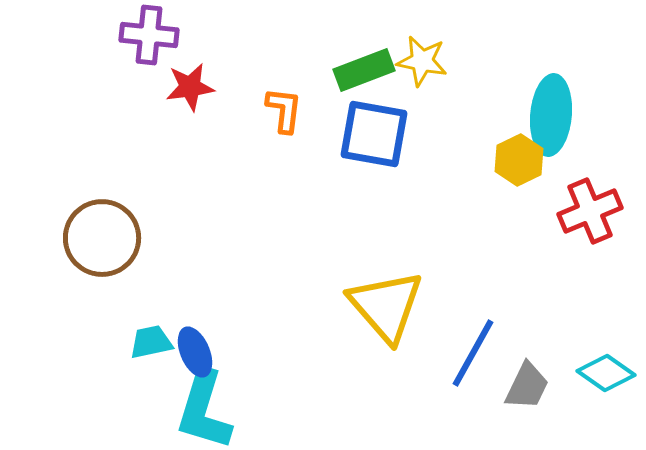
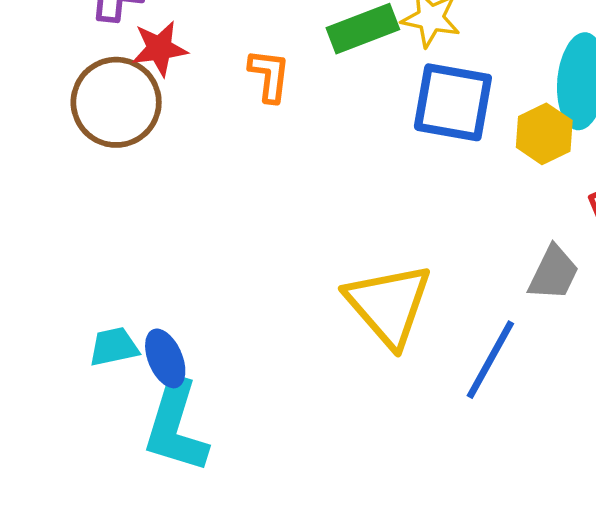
blue square: (374, 134) -> (453, 102), moved
brown circle: (102, 238) -> (116, 102), moved
gray trapezoid: (527, 386) -> (554, 273), moved

